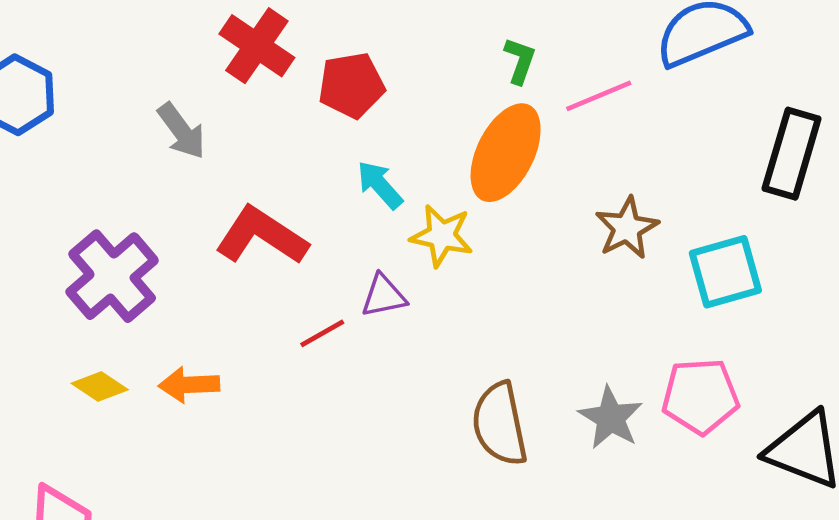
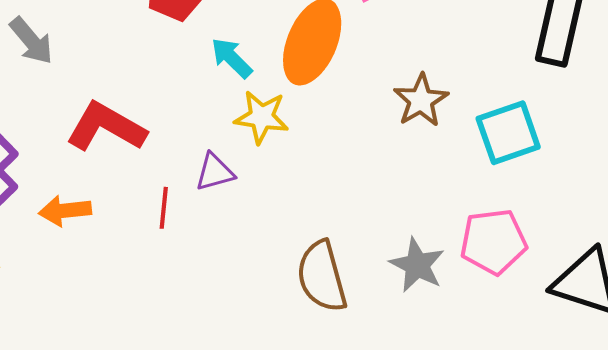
cyan arrow: (380, 185) -> (232, 58), moved
red line: (322, 333) -> (164, 208), turned -51
orange arrow: (189, 385) -> (65, 211), moved

